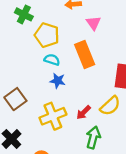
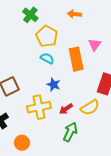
pink triangle: (93, 23) -> (95, 45), moved
blue star: (58, 81) -> (54, 85), moved

